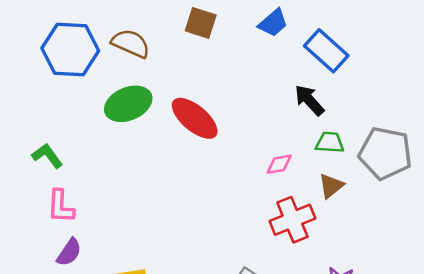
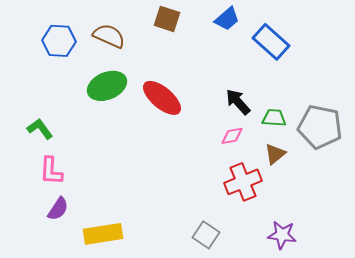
blue hexagon: (70, 49) -> (59, 41), size x0.7
black arrow: (309, 100) -> (238, 102), moved

